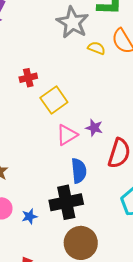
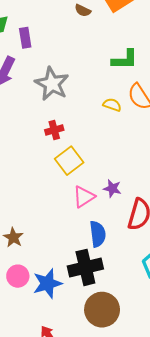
gray star: (73, 23) -> (52, 84), moved
red cross: (28, 78) -> (54, 130), moved
blue star: (30, 216) -> (47, 283), size x1.8

